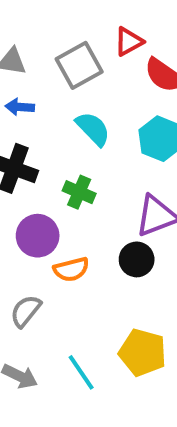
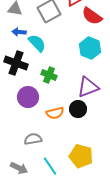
cyan semicircle: (93, 129) -> (37, 43), moved
orange semicircle: (71, 269) -> (55, 113), moved
gray semicircle: (26, 311) -> (33, 139), moved, turned 42

